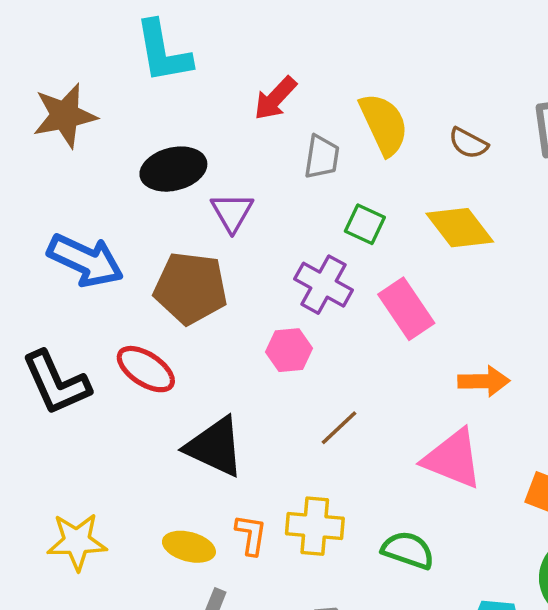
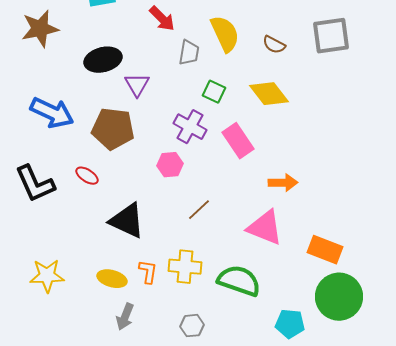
red arrow: (275, 98) -> (162, 19), turned -88
red ellipse: (146, 369) -> (87, 176), size x0.7
green semicircle: (408, 550) -> (239, 281), size x1.4

